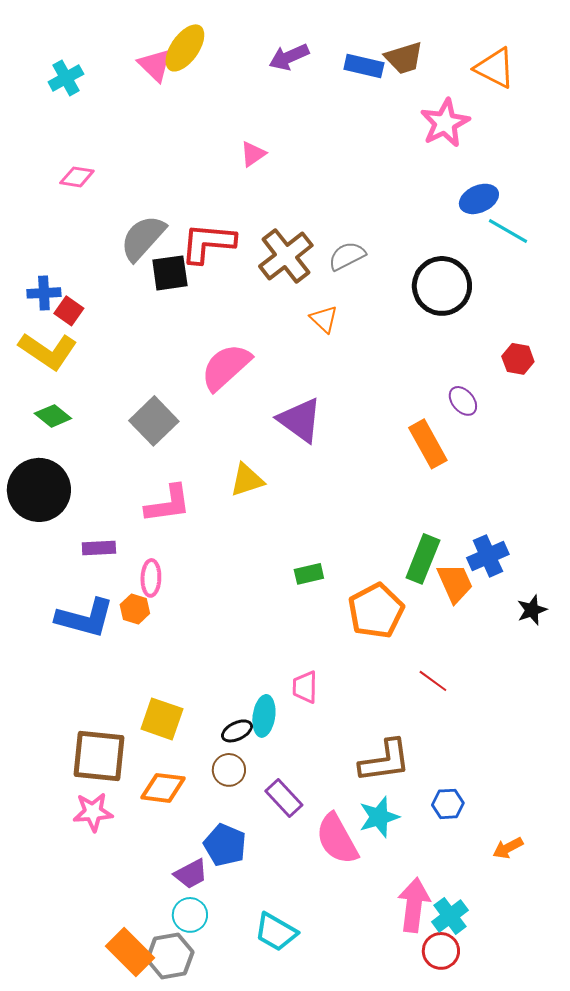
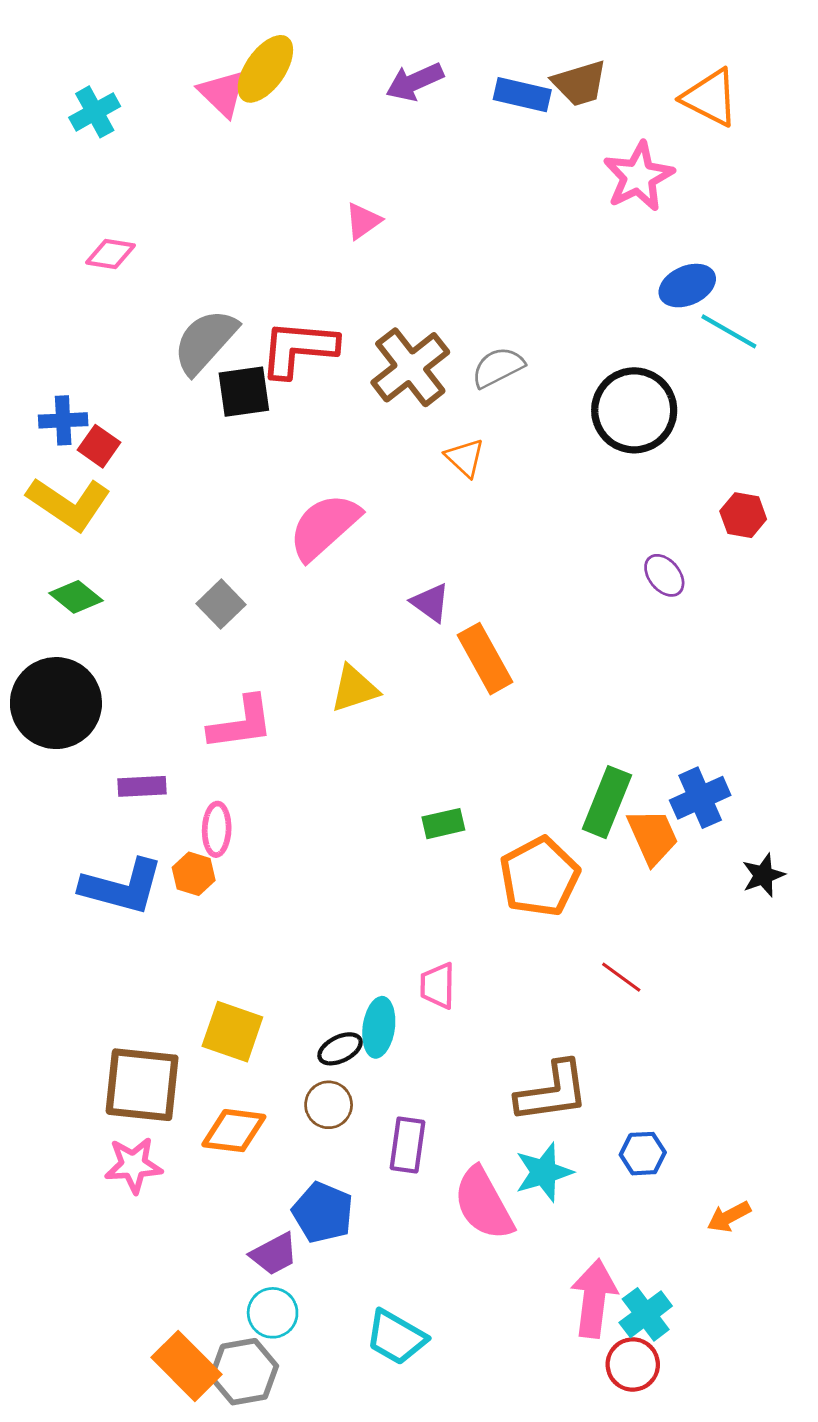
purple triangle: (300, 420) -> (430, 603), size x0.6
gray square: (154, 421) -> (221, 604), size x0.7
orange rectangle: (428, 444) -> (485, 659), moved
purple rectangle: (284, 798) -> (407, 1145), turned 51

